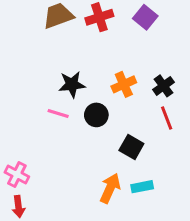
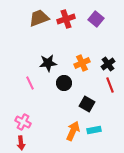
pink line: (58, 113) -> (30, 83), moved, turned 48
pink cross: (17, 175) -> (23, 122), moved
red arrow: (18, 207) -> (21, 143), moved

